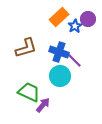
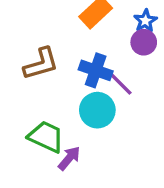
purple circle: (88, 19) -> (144, 42), moved
blue star: (75, 26) -> (145, 21), moved

